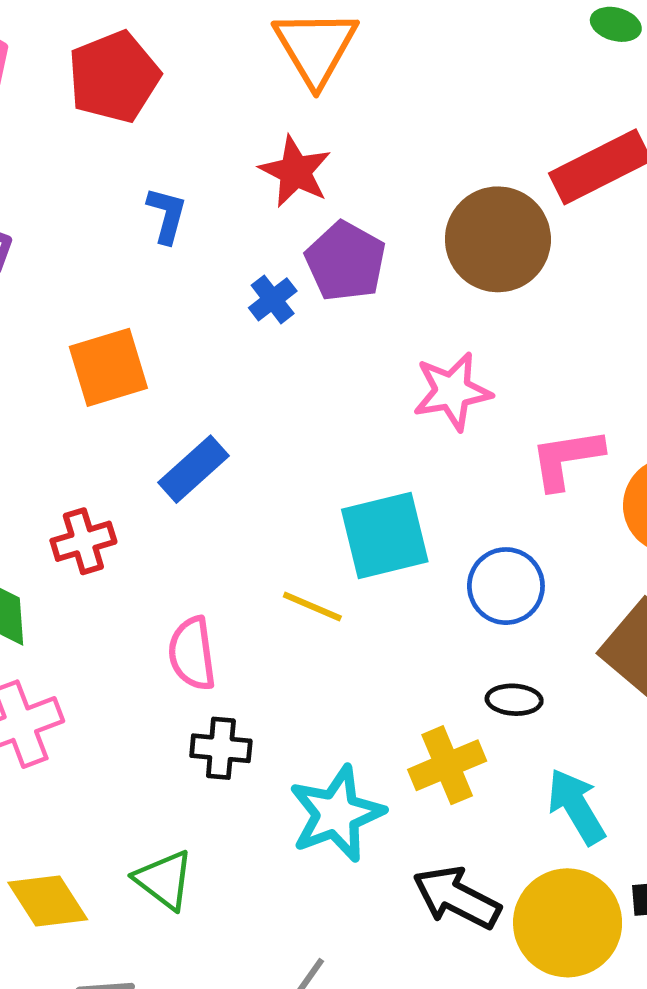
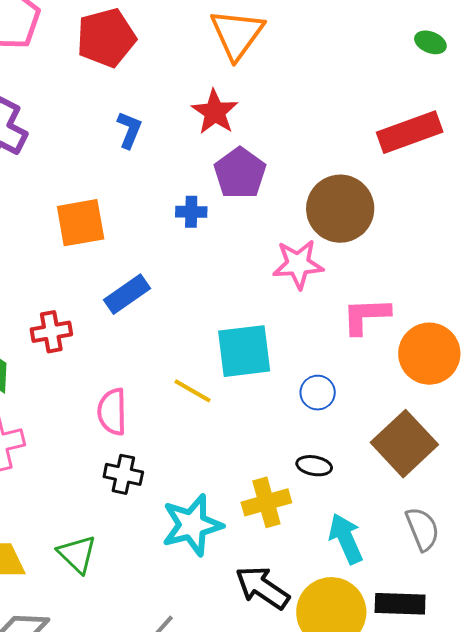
brown circle: (498, 239) -> (340, 209), moved
blue cross: (273, 299) -> (191, 212), moved, turned 32
blue circle: (506, 586) -> (318, 393), size x0.7

